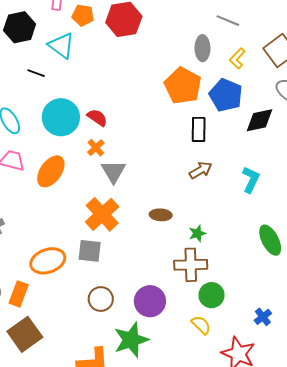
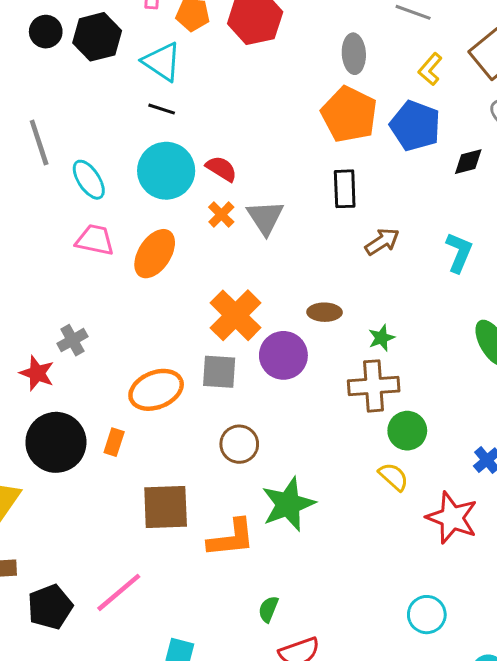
gray ellipse: (202, 48) -> (354, 54), moved
black line: (36, 73) -> (162, 109), moved
black diamond: (260, 120) -> (468, 162), size x0.7
black rectangle: (199, 129) -> (345, 189), moved
gray triangle: (114, 172) -> (265, 217), moved
orange rectangle: (19, 294) -> (114, 442), size x0.7
purple circle: (150, 301) -> (283, 355), moved
brown square: (25, 334) -> (166, 507), moved, turned 36

